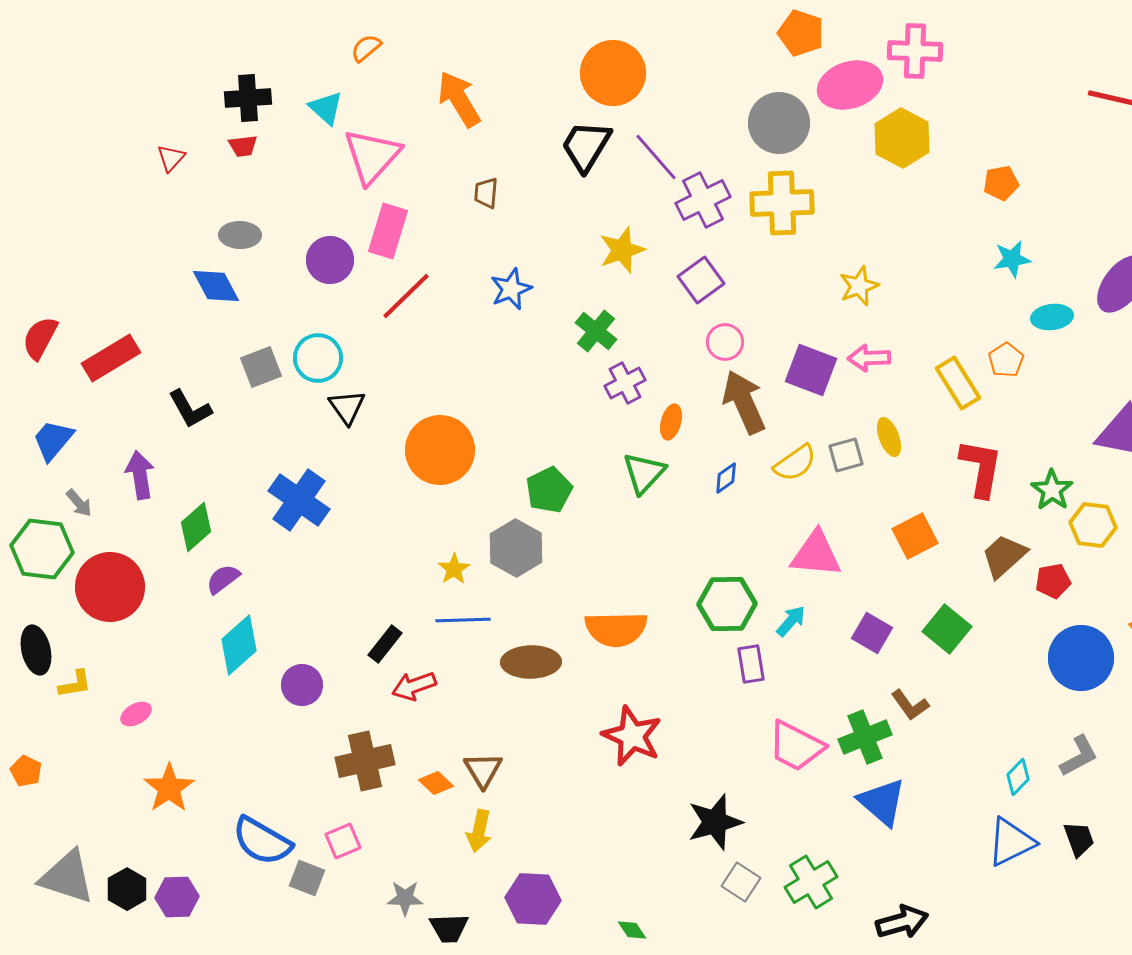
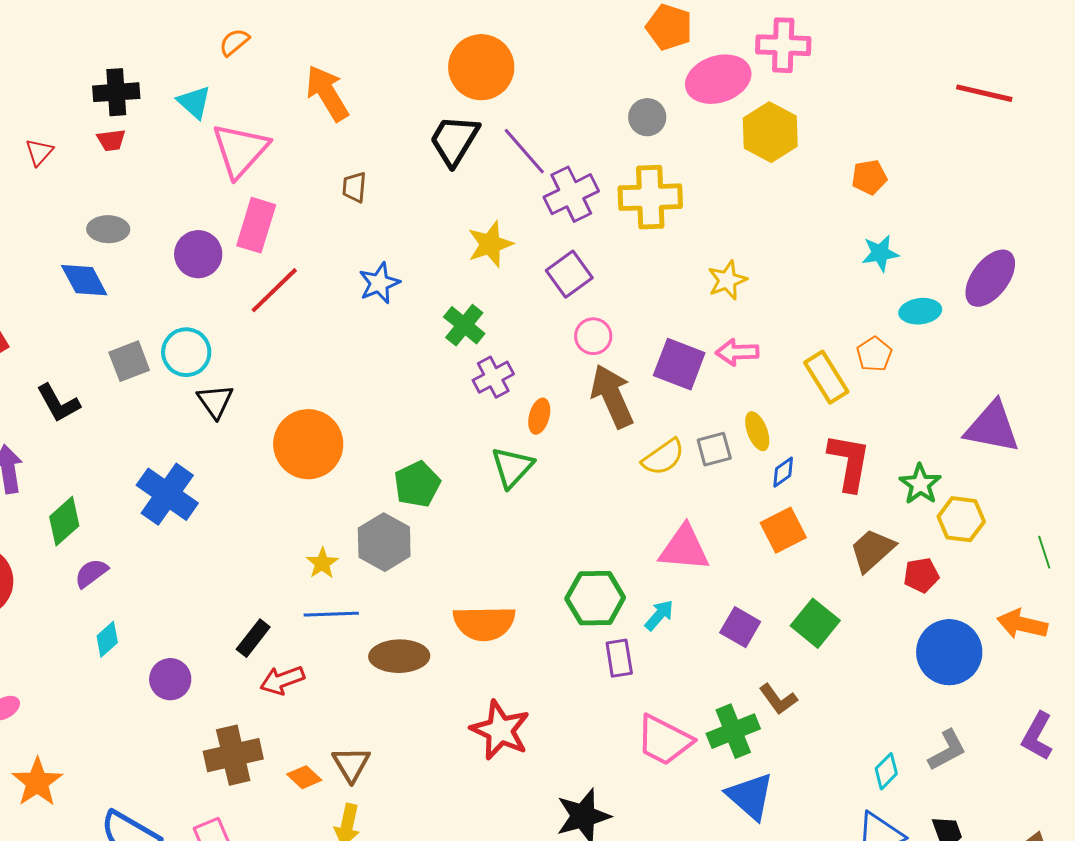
gray circle: (779, 123) -> (647, 117), size x0.6
blue diamond: (726, 478) -> (783, 472), moved
cyan diamond: (239, 645) -> (107, 639), size x0.6

